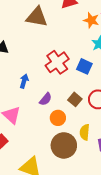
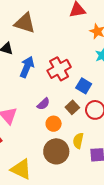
brown triangle: (37, 17) -> (25, 23), moved
blue square: (84, 66) -> (84, 86), moved
blue arrow: (24, 81) -> (27, 67), moved, size x1.5

